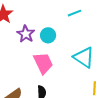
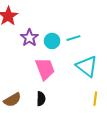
cyan line: (75, 13) -> (73, 38), moved

